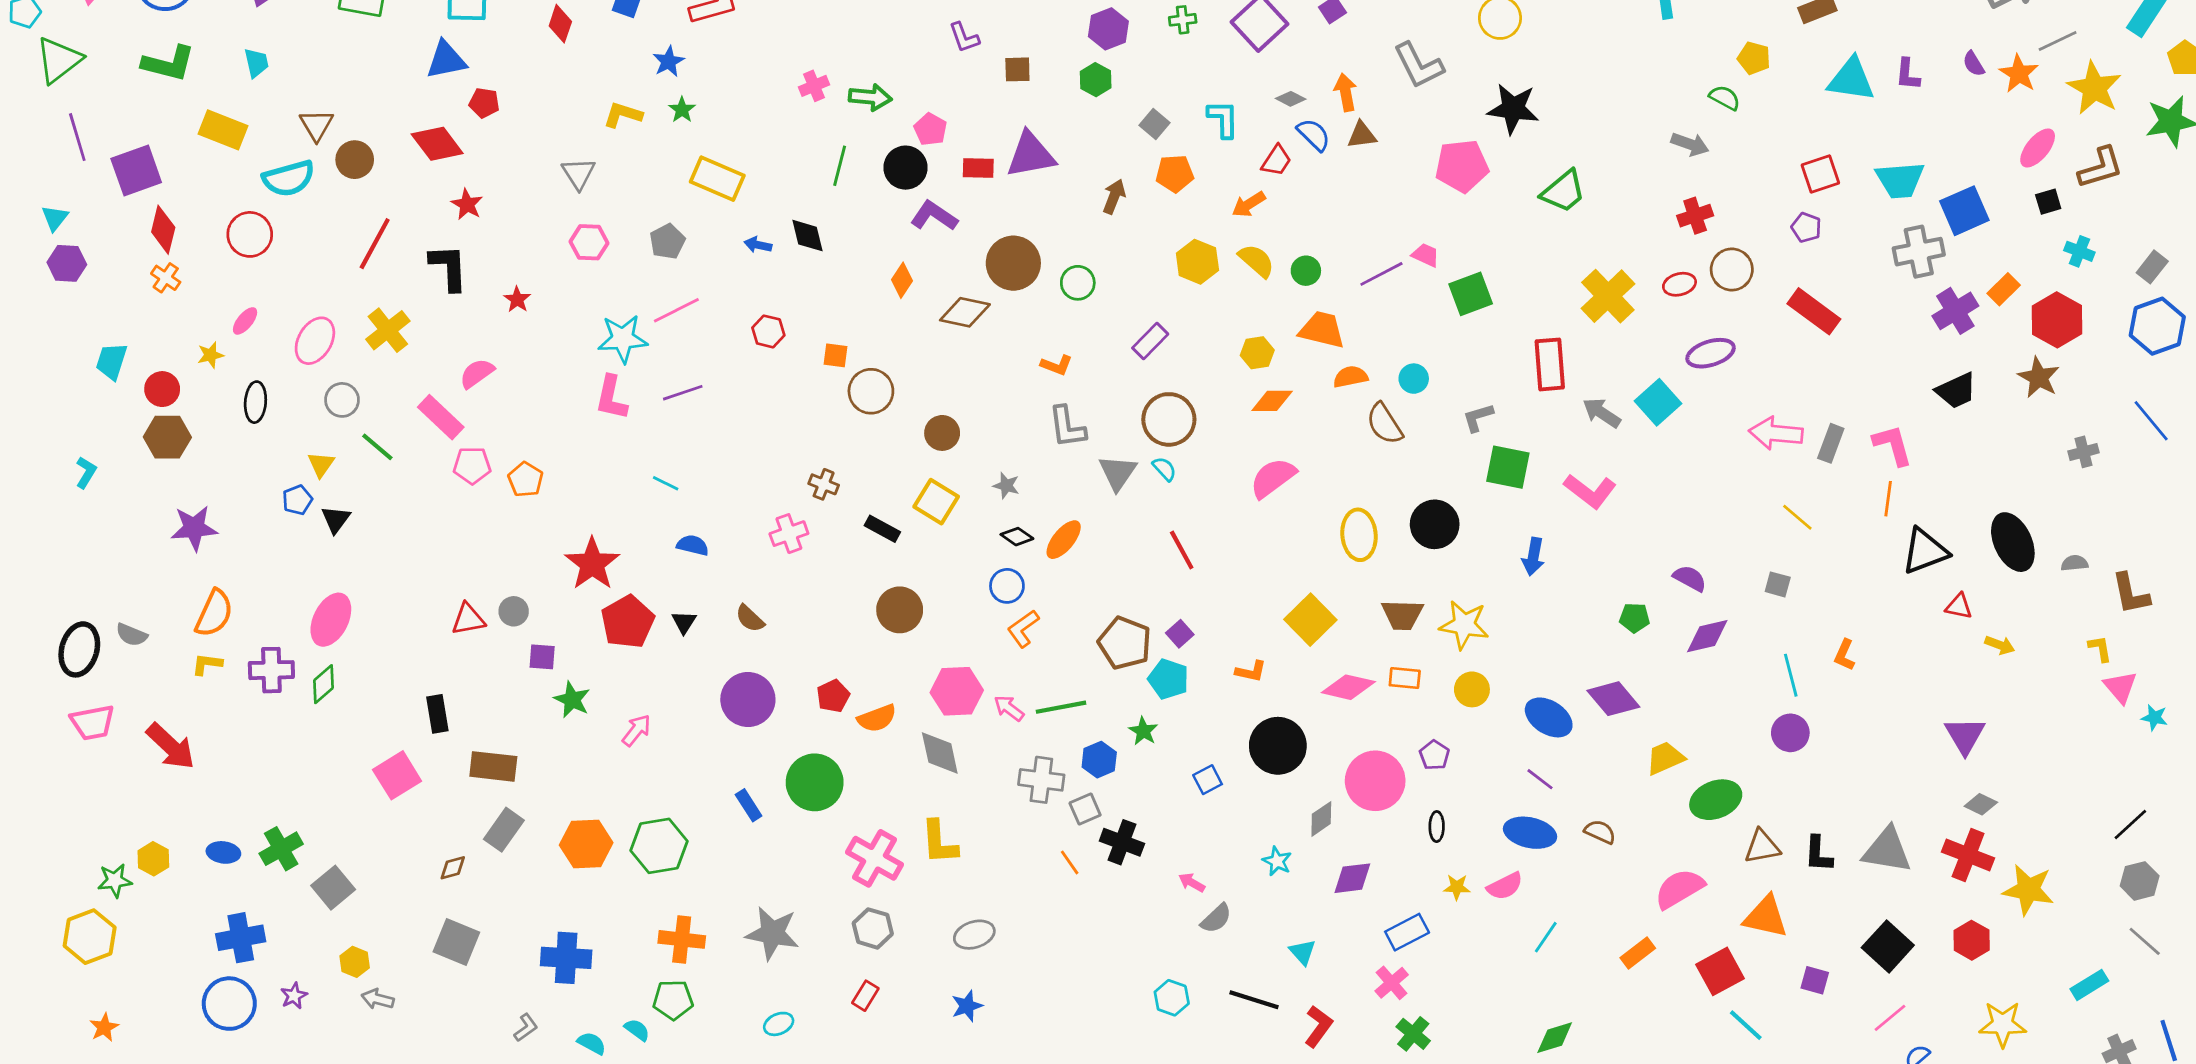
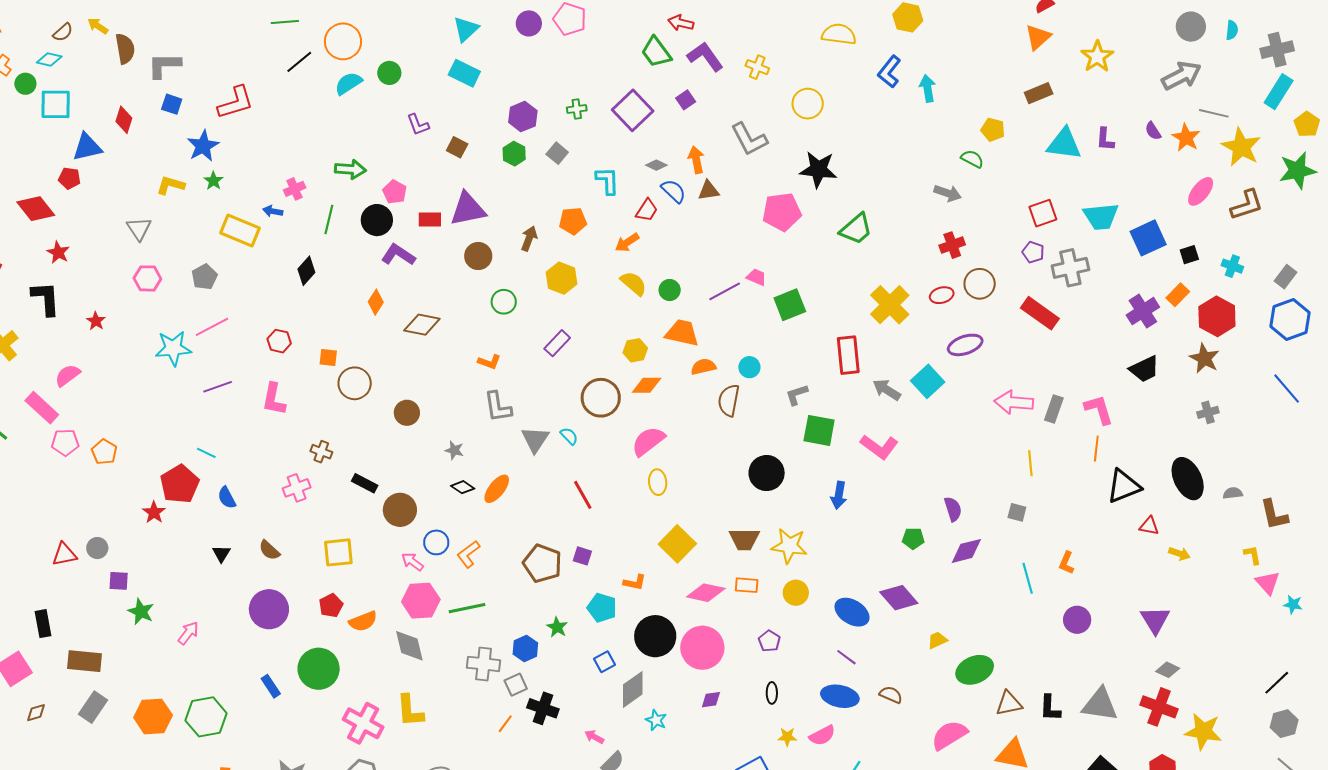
gray line: (2058, 41) -> (1214, 113), turned 40
blue triangle: (446, 60) -> (87, 147), moved
blue star: (669, 62) -> (203, 146), size x1.4
brown square: (1017, 69) -> (457, 147), turned 30
pink cross: (814, 86) -> (295, 189), moved
gray square: (1154, 124) -> (557, 153), moved
black square: (2048, 202) -> (1189, 255), moved
black diamond: (807, 236) -> (306, 271), turned 56
blue arrow: (758, 245) -> (273, 211), moved
gray cross: (1919, 252) -> (1070, 268), moved
yellow hexagon: (1197, 262) -> (561, 278), moved
brown circle: (1013, 263) -> (478, 256), moved, size x0.7
pink L-shape: (611, 398) -> (274, 399), moved
brown circle: (1169, 419) -> (601, 398), moved
brown semicircle: (1385, 424) -> (729, 400), turned 44
gray cross: (2084, 452) -> (1208, 412), moved
yellow square: (936, 502) -> (338, 552), moved, turned -36
yellow line: (1797, 517) -> (1030, 463), turned 45
yellow ellipse: (1359, 535) -> (658, 482), moved, size x0.7
blue semicircle: (693, 545) -> (227, 498), turned -130
red star: (592, 564) -> (154, 512), size x0.6
purple semicircle: (1690, 578) -> (953, 509), turned 45
blue circle: (1007, 586) -> (436, 542), moved
brown circle: (900, 610) -> (400, 510), moved
red pentagon: (628, 622) -> (180, 484), moved
purple square: (1180, 634) -> (582, 556), turned -30
cyan pentagon: (1168, 679) -> (602, 608), moved
green line: (1061, 707) -> (467, 608), moved
pink arrow: (1009, 708) -> (412, 562), moved
purple circle: (1790, 733) -> (1077, 620), moved
yellow trapezoid: (1665, 758) -> (937, 640), size x0.7
pink circle: (1375, 781) -> (702, 648), moved
gray diamond: (1321, 819) -> (633, 689), moved, size x1.4
orange line: (1070, 862) -> (505, 724), turned 72
brown diamond: (453, 868) -> (36, 713), moved
purple diamond: (1352, 878) -> (711, 700), moved, size x0.7

